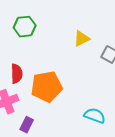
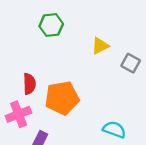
green hexagon: (25, 27) -> (51, 25), moved

